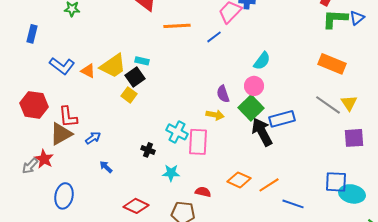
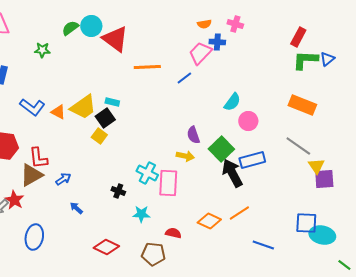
pink circle: (254, 86) -> (248, 121), moved
yellow triangle: (349, 103) -> (316, 166), moved
orange line: (269, 185) -> (239, 213), moved

